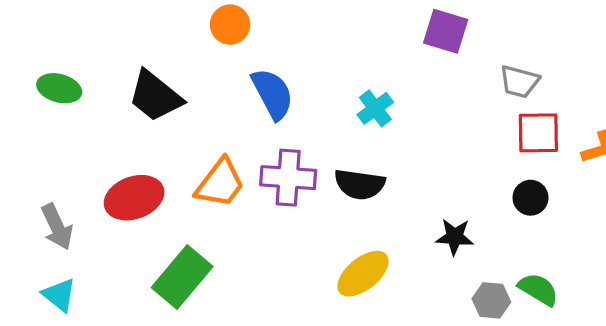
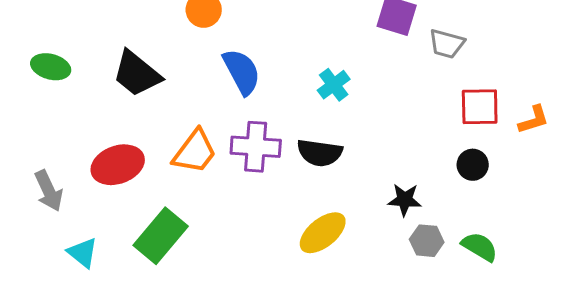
gray trapezoid: (519, 82) -> (447, 44), moved
cyan triangle: (59, 295) -> (83, 253), moved
gray hexagon: (491, 300) -> (427, 241), moved

